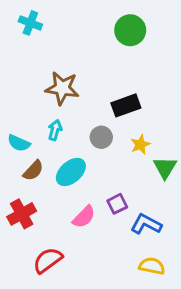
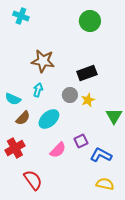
yellow star: (140, 144) -> (88, 100), moved
red semicircle: (48, 260) -> (33, 180), turned 90

